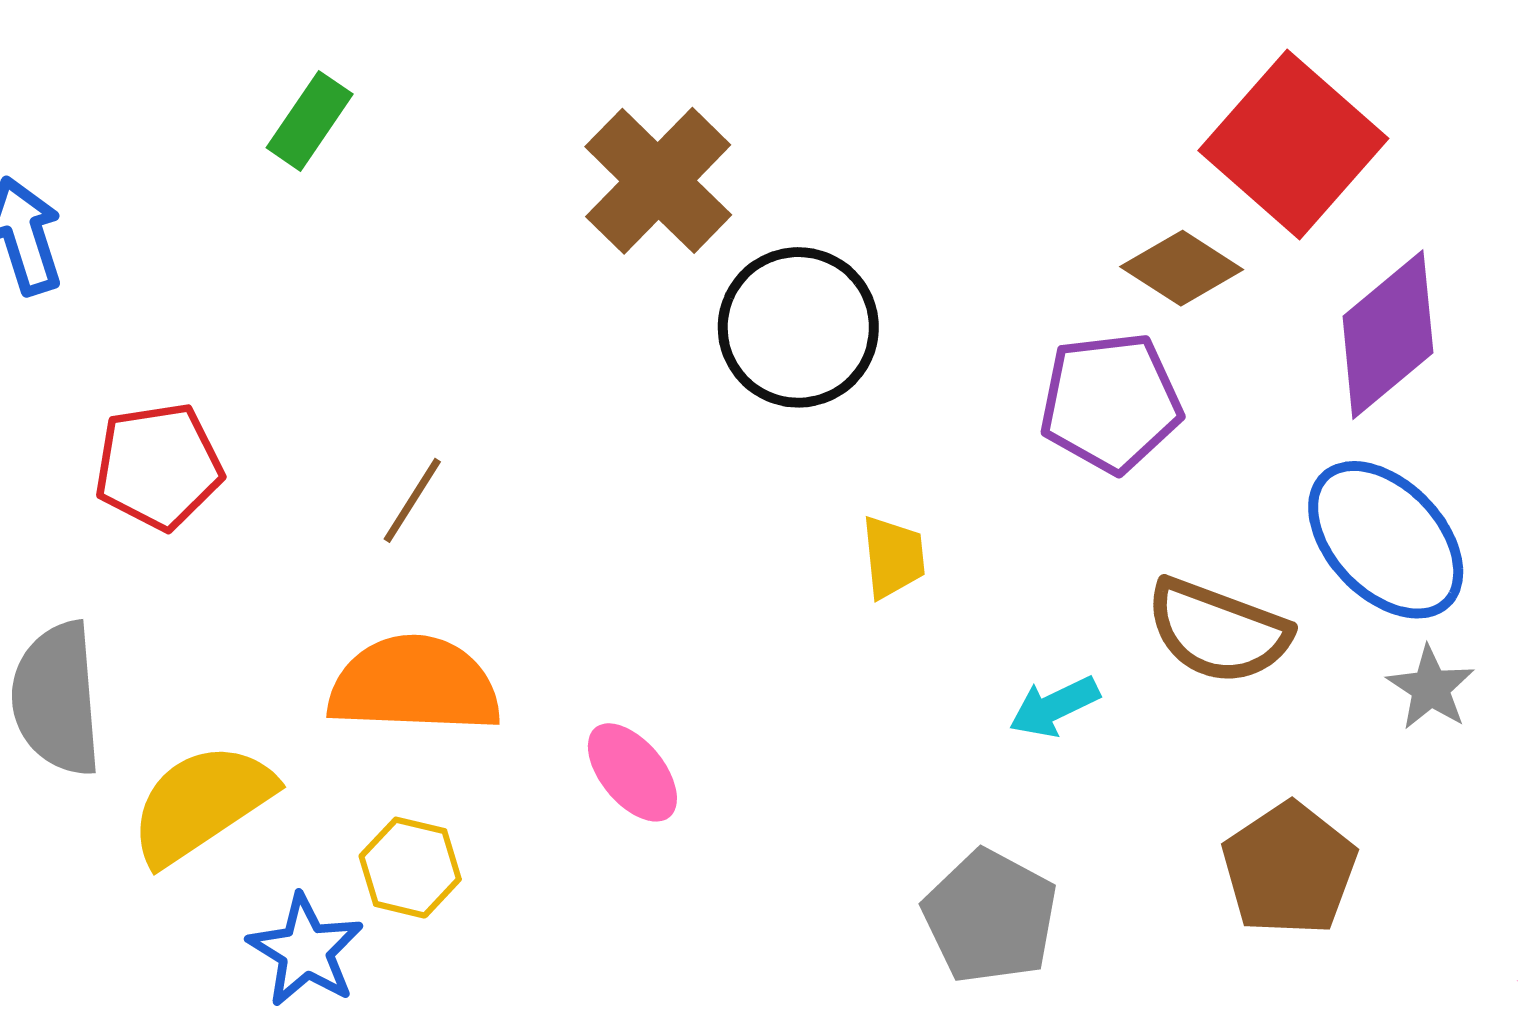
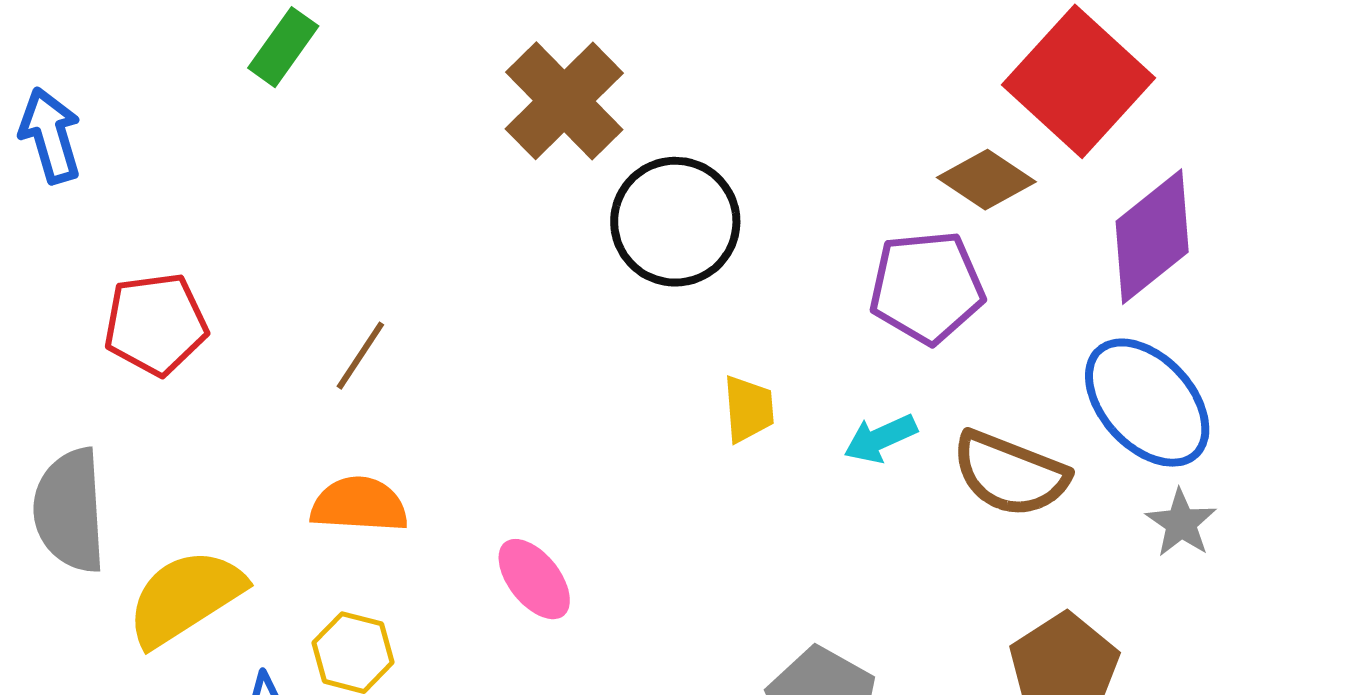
orange semicircle: (414, 685) -> (359, 505), size x0.7
cyan arrow: (1054, 707) -> (880, 438), moved

